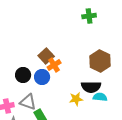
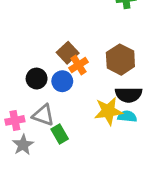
brown hexagon: (100, 61) -> (120, 60), moved
cyan semicircle: (100, 97) -> (127, 116), moved
yellow star: (76, 99) -> (108, 111), size x1.5

